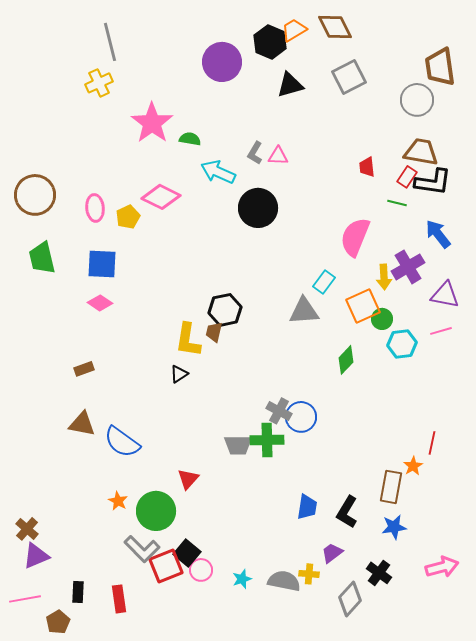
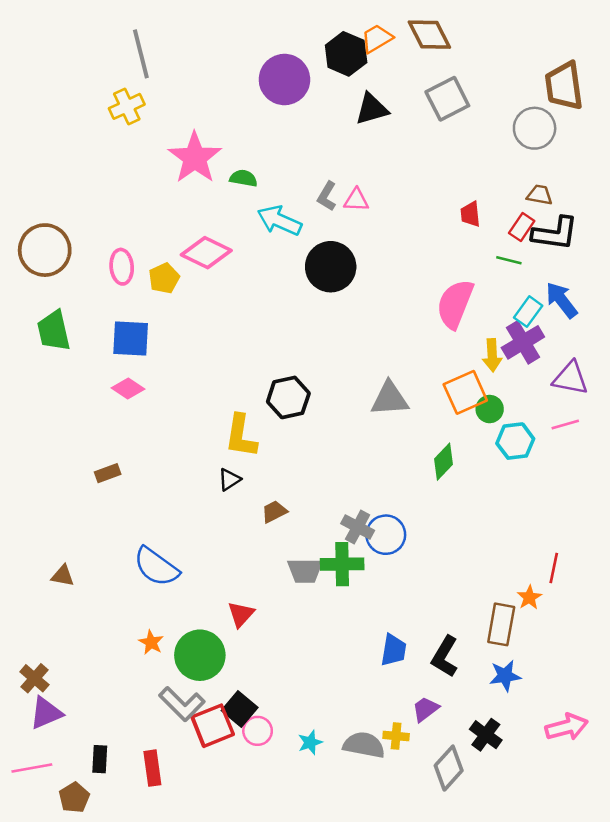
brown trapezoid: (421, 152) -> (540, 195), size x0.6
cyan rectangle: (324, 282) -> (528, 312), moved
brown trapezoid: (214, 332) -> (274, 512), moved, turned 50
brown triangle: (82, 424) -> (63, 576), moved, size x0.7

